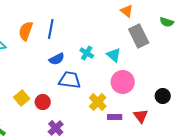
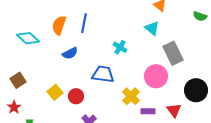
gray rectangle: (139, 36) -> (173, 53), moved
cyan triangle: (114, 55) -> (152, 28), moved
blue semicircle: (57, 59) -> (70, 53), moved
black circle: (163, 96) -> (196, 90), size x1.5

